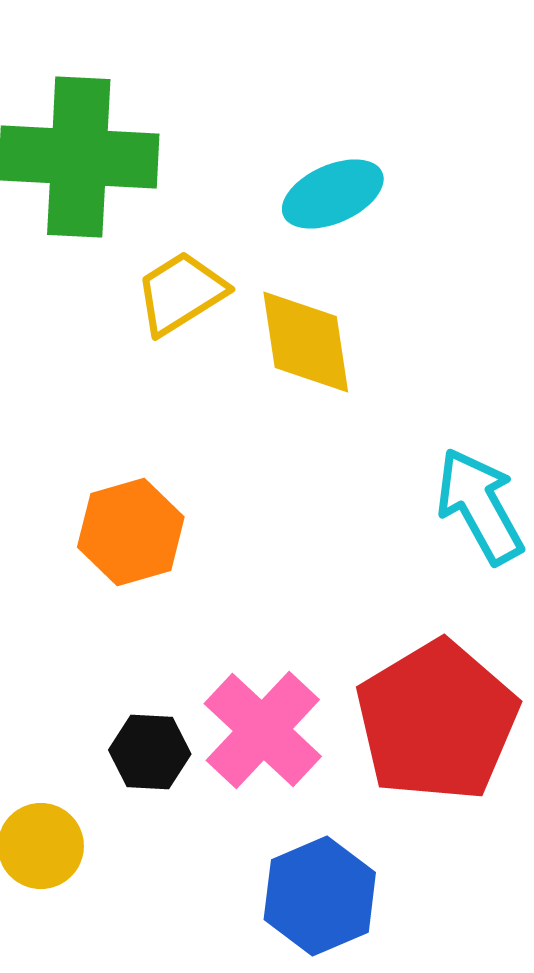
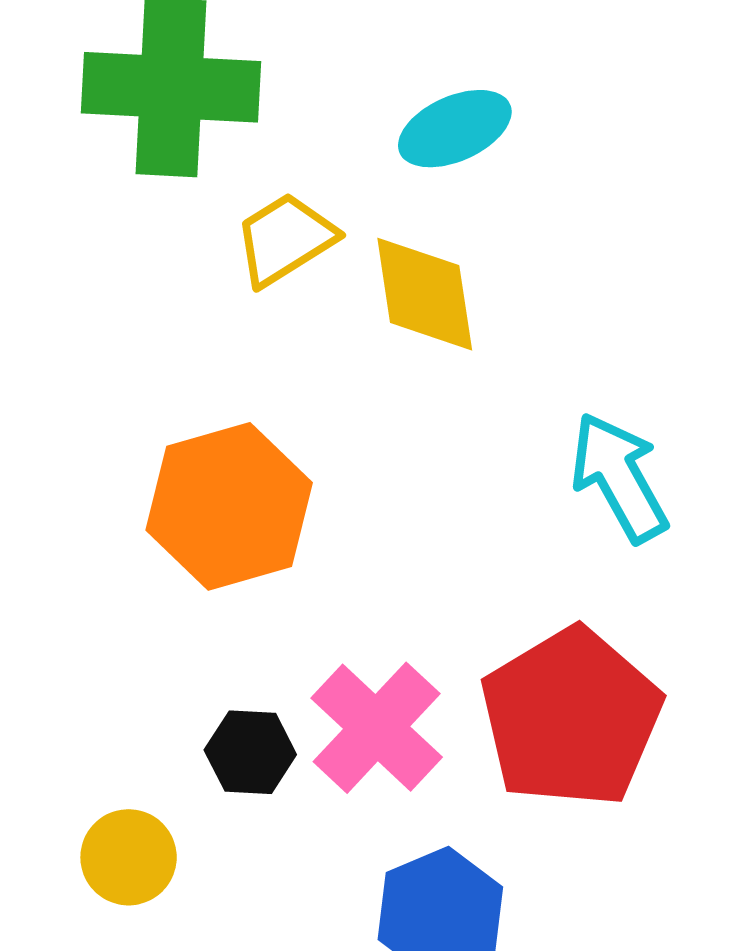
orange hexagon: (131, 532) -> (229, 506), size x1.4

